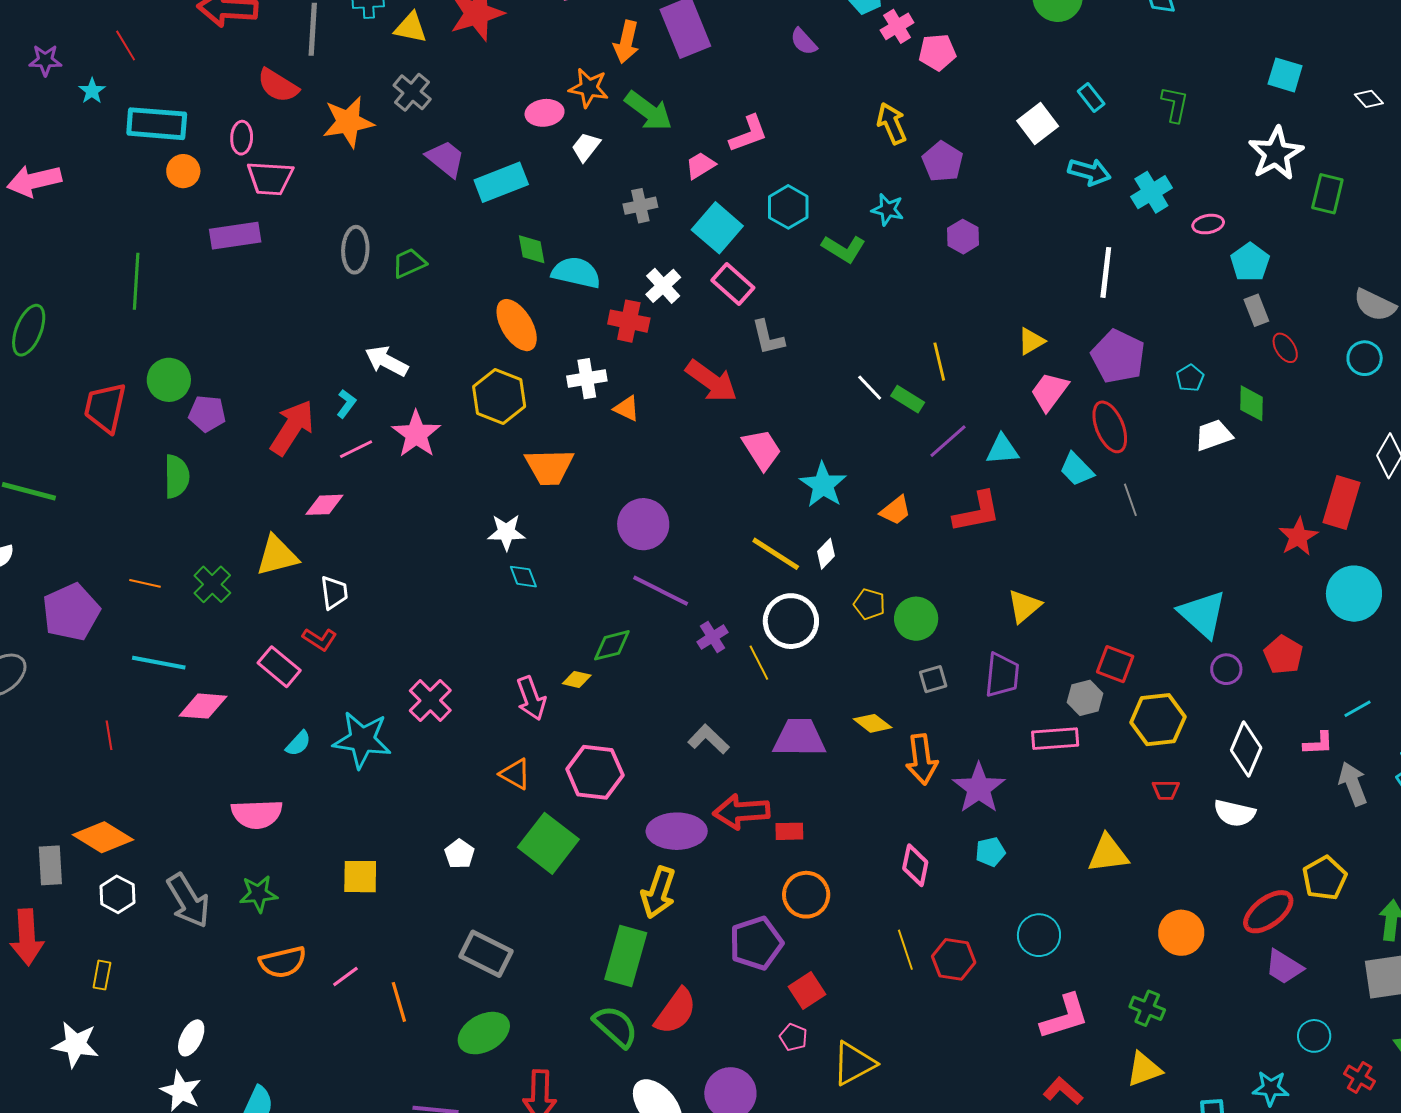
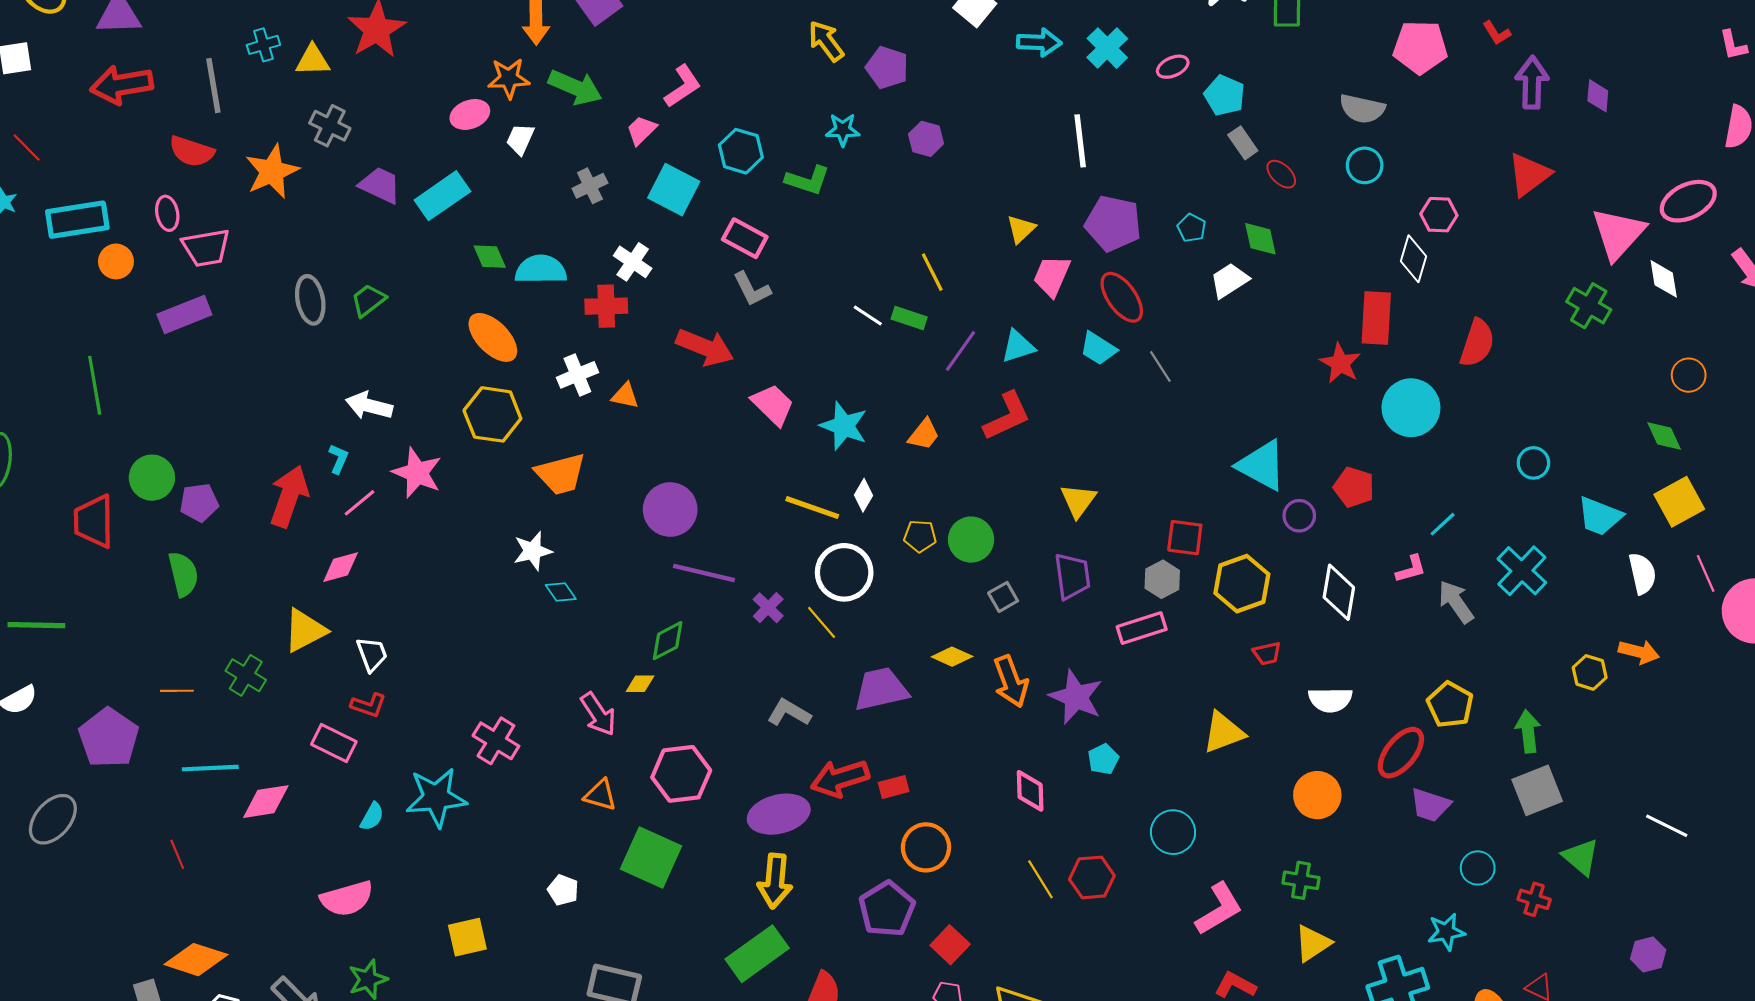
pink rectangle: (733, 284) -> (745, 238), moved
white semicircle: (1235, 813) -> (1330, 700), moved
green rectangle: (626, 956) -> (757, 954), turned 52

